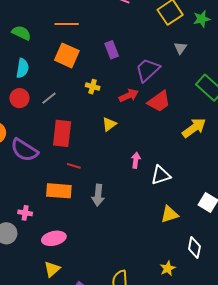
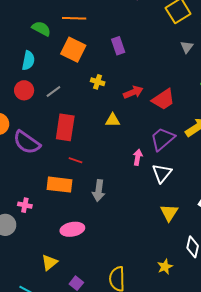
green semicircle: (21, 33) -> (41, 29), moved
purple trapezoid: (148, 70) -> (162, 139), moved
yellow triangle: (109, 124) -> (113, 120), turned 35
white triangle: (161, 175) -> (162, 173), turned -35
yellow triangle: (169, 214) -> (169, 213), turned -42
pink ellipse: (54, 238) -> (72, 229), moved

